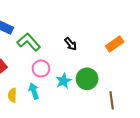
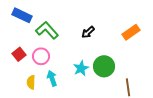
black arrow: (71, 44) -> (88, 32), turned 88
pink circle: (41, 69) -> (41, 56), moved

